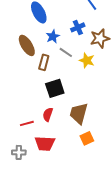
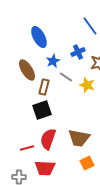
black square: (55, 88) -> (42, 110), moved
brown trapezoid: (79, 113) -> (79, 138), turned -95
red semicircle: (48, 114) -> (48, 139), size x1.5

